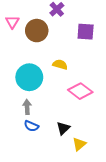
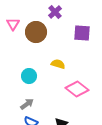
cyan circle: (29, 77) -> (29, 76), size x0.6
gray arrow: (27, 107) -> (27, 104), turned 56

